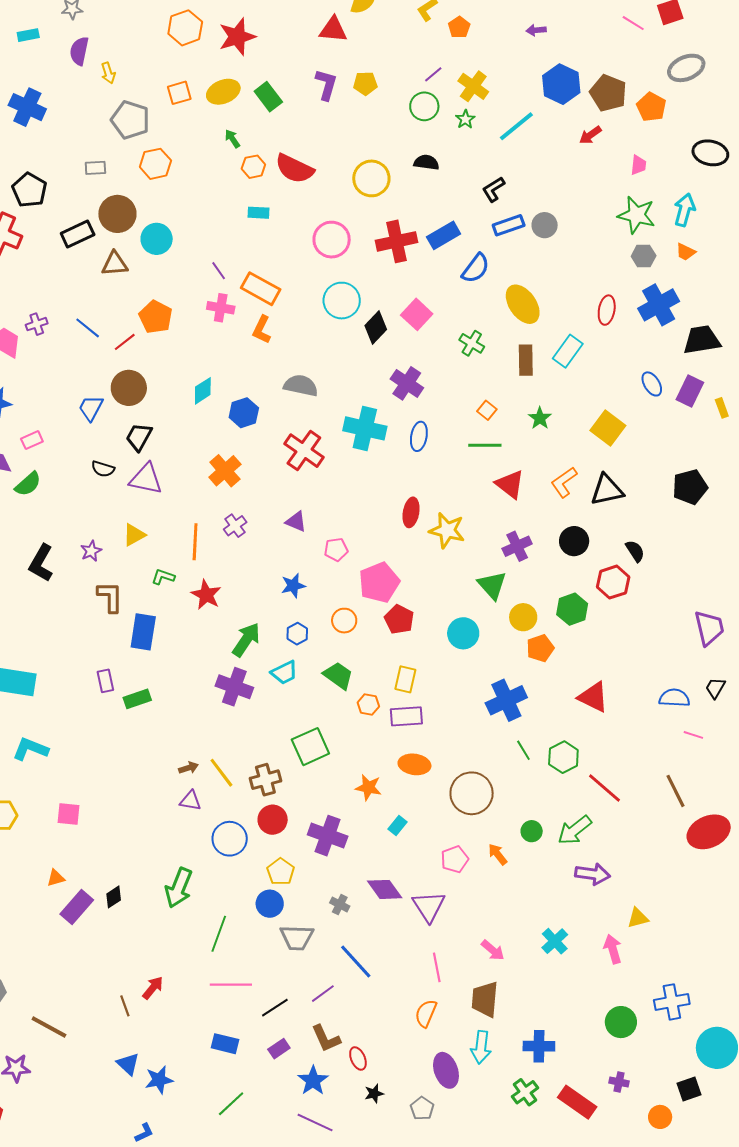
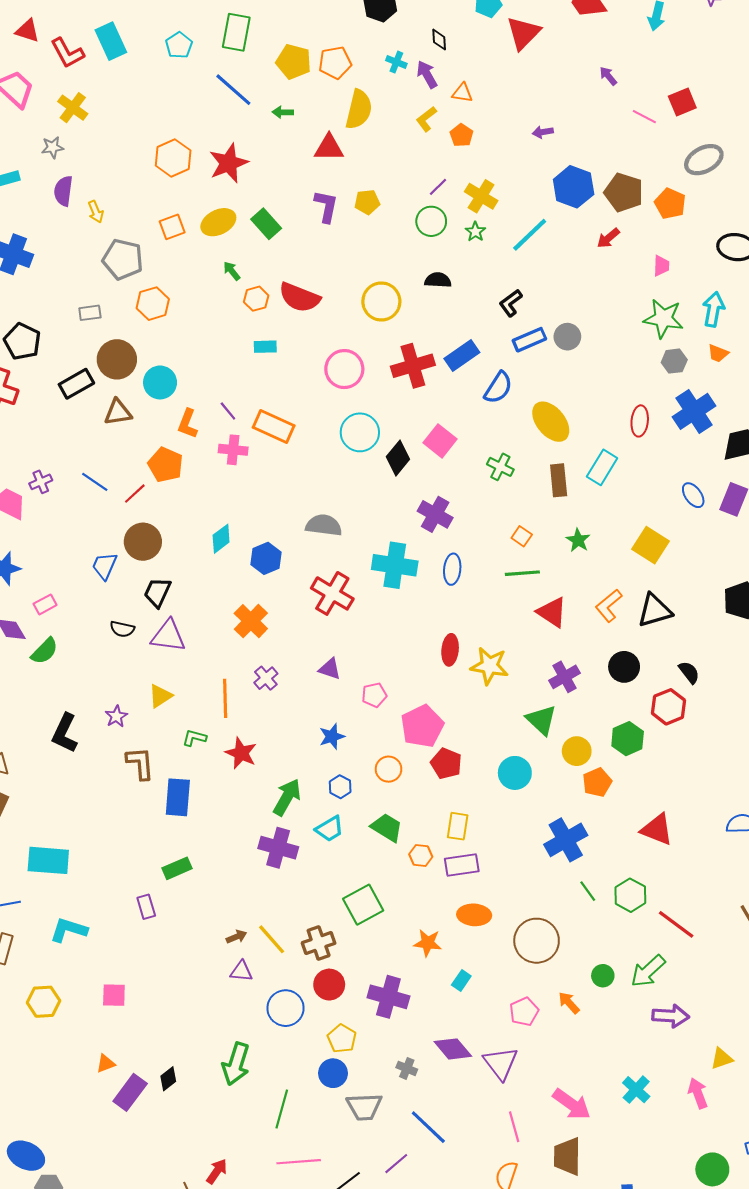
orange L-shape: (262, 330) -> (188, 424), moved
purple rectangle: (105, 681) -> (146, 907), moved
pink arrow: (493, 950) -> (572, 1104), size x1.5

